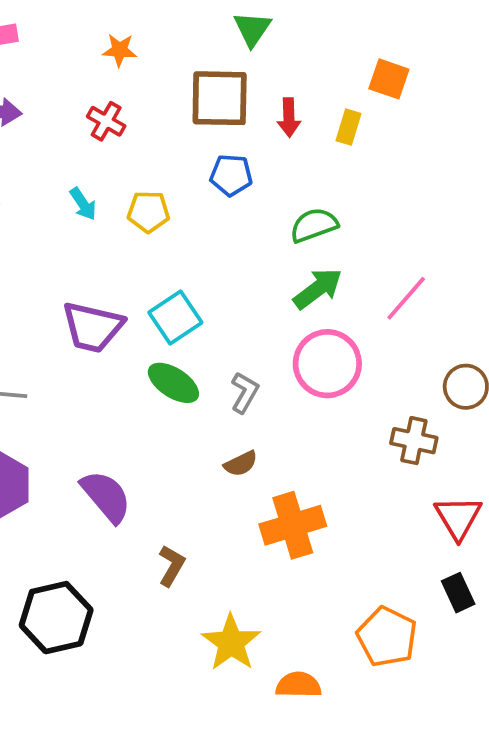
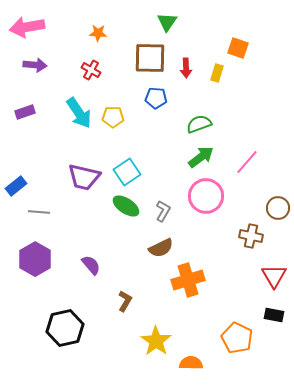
cyan arrow: (83, 204) -> (79, 113), size x1.8
brown semicircle: (241, 464) -> (161, 248), size x1.4
purple semicircle: (106, 496) -> (91, 265), size x0.7
black rectangle: (458, 593) -> (274, 315), turned -54

